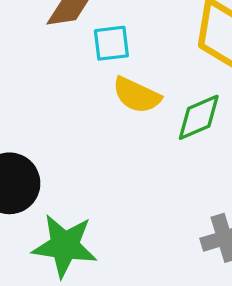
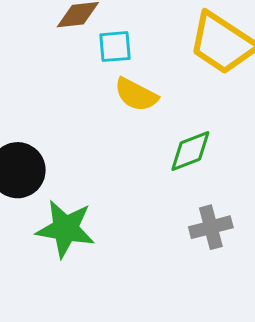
green diamond: (199, 117) -> (190, 151), moved

